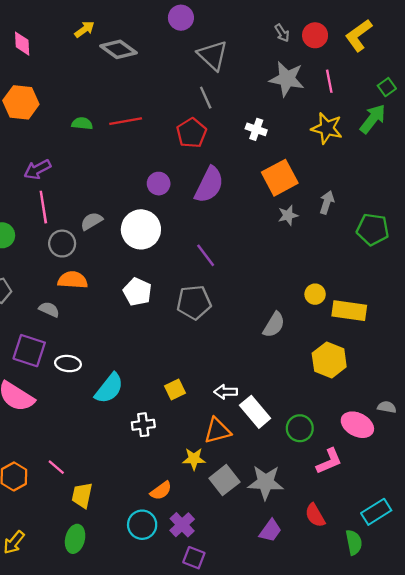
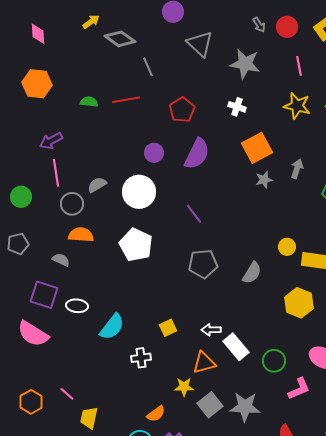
gray star: (287, 79) -> (245, 64), moved
gray line: (206, 98) -> (148, 67), moved
white pentagon: (137, 292) -> (136, 245), size x1.4
gray pentagon: (194, 302) -> (203, 264), moved

